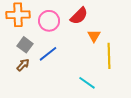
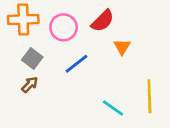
blue line: (48, 54) -> (77, 64), moved
yellow line: (109, 56) -> (149, 96), moved

